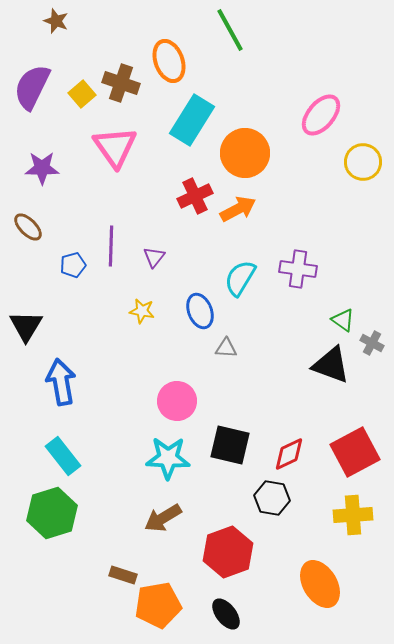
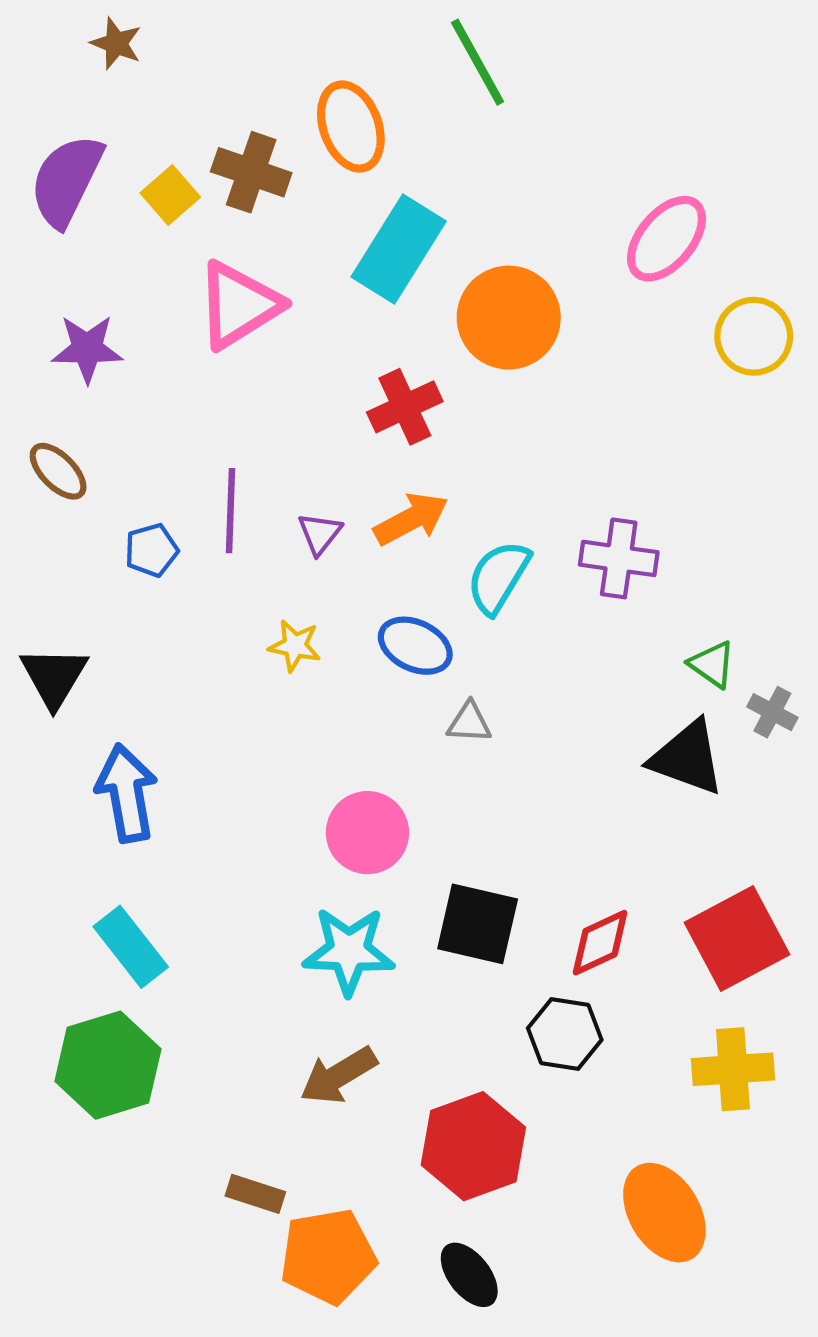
pink triangle: (115, 147) -> (239, 305), turned 33
orange arrow: (238, 209) -> (411, 519), moved
blue ellipse: (200, 311) -> (415, 646), turned -44

